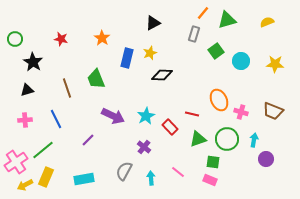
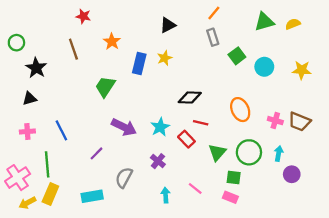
orange line: (203, 13) -> (214, 13), moved
green triangle: (227, 20) -> (264, 22), moved
gray rectangle: (194, 34) -> (213, 37), turned -35
red star: (61, 39) -> (83, 16), moved
black diamond: (162, 75) -> (190, 97), moved
green trapezoid: (96, 79) -> (105, 87), turned 55
brown line: (67, 88) -> (73, 49), moved
pink cross: (241, 112) -> (275, 121), moved
red line: (192, 114) -> (201, 123), moved
green triangle: (198, 139) -> (217, 152), turned -30
green line: (43, 150) -> (47, 164), turned -55
gray semicircle: (124, 171) -> (124, 178), moved

